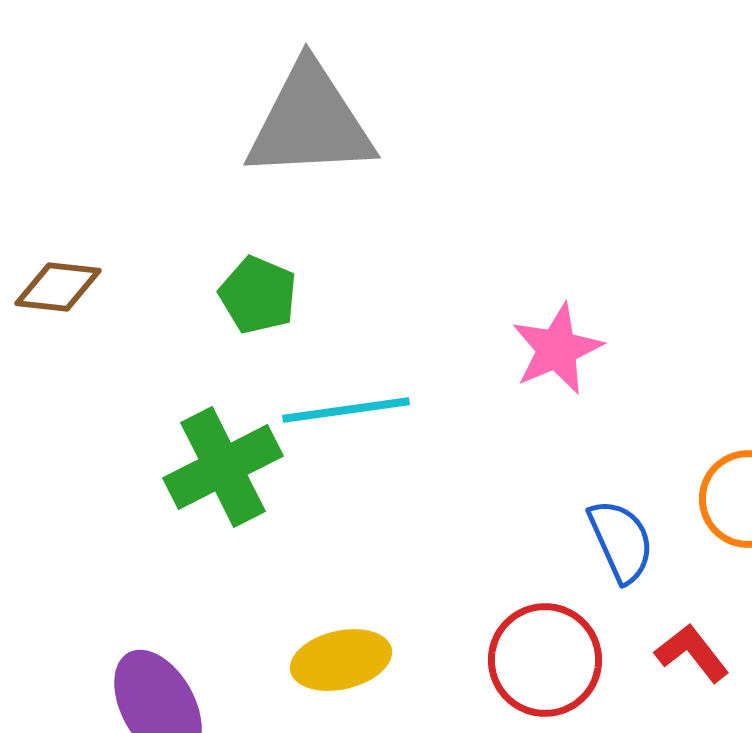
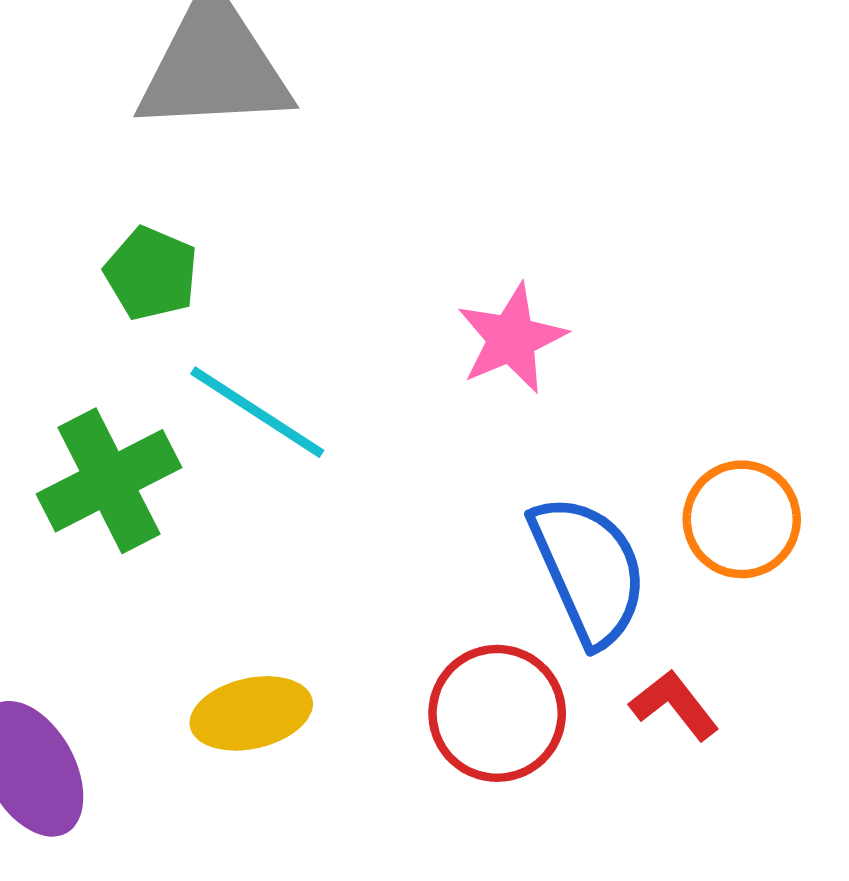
cyan line: (346, 410) -> (257, 412), turned 41
blue semicircle: (621, 541) -> (589, 570), size x1.5

